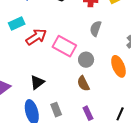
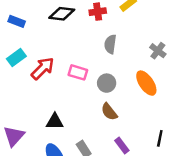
pink rectangle: (64, 46) -> (78, 72), size x0.7
black triangle: (37, 82) -> (55, 121), turned 49

